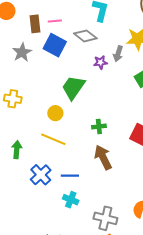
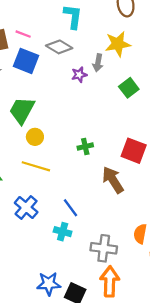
pink line: (55, 21) -> (23, 34), turned 32
green trapezoid: (73, 87) -> (22, 110), moved
brown arrow: (103, 157) -> (113, 180), moved
blue line: (70, 176) -> (70, 208), moved, turned 60

